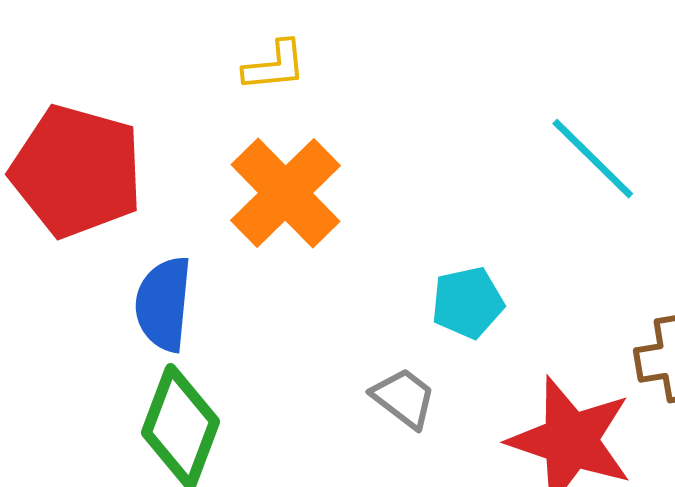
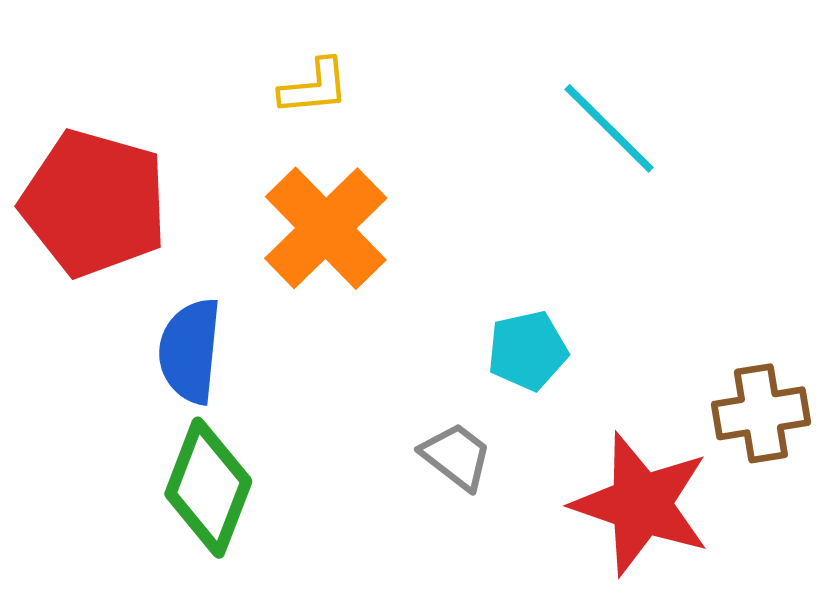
cyan line: (593, 159) -> (609, 128), moved

